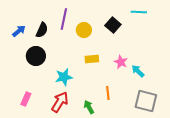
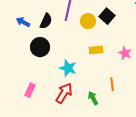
black square: (113, 25) -> (107, 16), moved
blue arrow: (19, 31) -> (23, 22), turned -112
cyan star: (64, 77) -> (68, 68), turned 30

